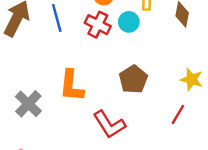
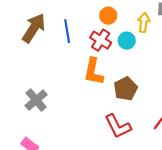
orange L-shape: (71, 86) -> (94, 72), moved
red L-shape: (109, 124) -> (118, 126), moved

